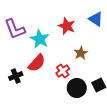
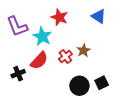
red star: (67, 26) -> (59, 17), moved
red cross: (63, 71) -> (65, 57), moved

